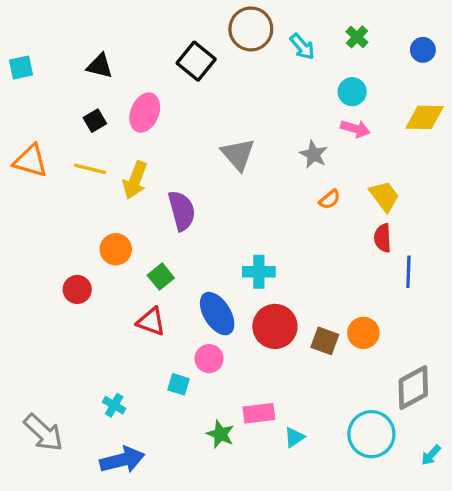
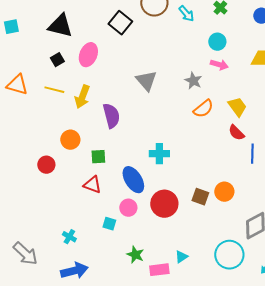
black triangle: (100, 66) -> (60, 26), size x1.5
orange semicircle: (330, 199) -> (203, 109), size x1.5
red semicircle: (383, 238) -> (236, 133), turned -42
green square: (161, 277) -> (98, 157), turned 35
red circle: (275, 326) -> (164, 204), moved
pink rectangle: (259, 413) -> (159, 270), moved

